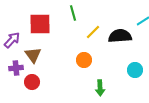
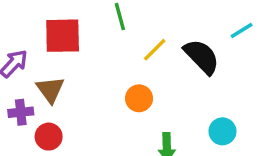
black semicircle: (120, 36) -> (202, 57), turned 50
cyan circle: (135, 70) -> (222, 131), moved

